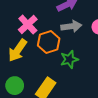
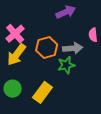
pink cross: (28, 24) -> (15, 34), moved
gray arrow: (71, 26) -> (73, 48), moved

